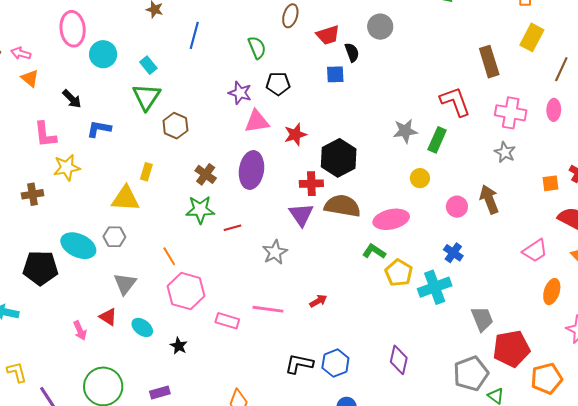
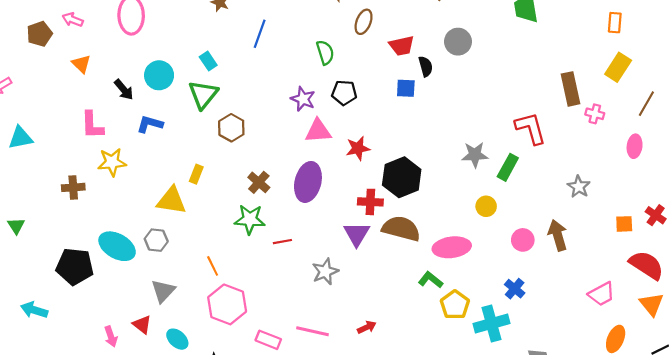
pink arrow: (21, 53) -> (73, 20), moved
cyan circle: (103, 54) -> (159, 75), moved
pink cross: (511, 113) -> (595, 114), moved, size x0.6

